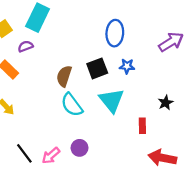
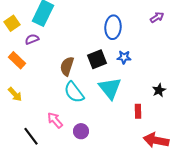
purple arrow: (171, 42) -> (157, 17), moved, size x0.6
pink arrow: (51, 156) -> (55, 120), moved, turned 90

